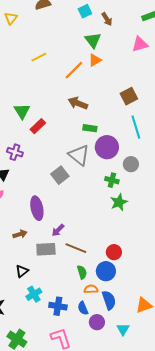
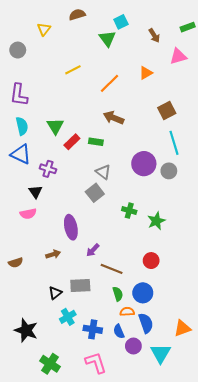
brown arrow: (107, 19) -> (154, 35), moved
green triangle: (93, 40) -> (107, 39), moved
orange triangle: (95, 60) -> (146, 73), moved
green rectangle: (90, 128) -> (96, 142), moved
gray triangle: (79, 155) -> (103, 172), moved, size x0.7
gray circle: (131, 164) -> (169, 171), moved
green cross: (112, 180) -> (129, 211), moved
gray rectangle: (46, 249) -> (80, 286), moved
red circle: (114, 252) -> (151, 261), moved
cyan triangle: (123, 329) -> (161, 353), size x1.5

